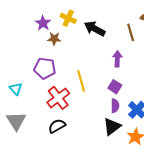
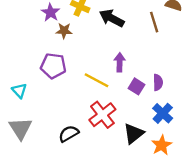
purple arrow: (117, 59) -> (120, 62), moved
yellow line: (81, 81) -> (97, 80), turned -45
red cross: (58, 98) -> (102, 115), moved
purple semicircle: (115, 106) -> (158, 82), moved

